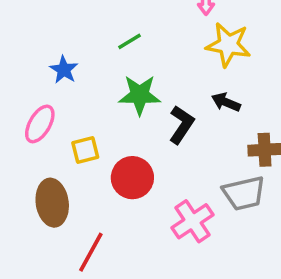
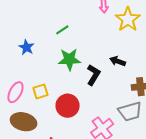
yellow star: (228, 45) -> (128, 19), moved, turned 30
pink ellipse: (40, 124) -> (15, 92), moved
brown ellipse: (52, 203) -> (23, 122), turned -65

